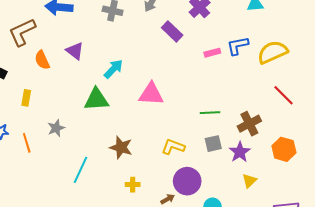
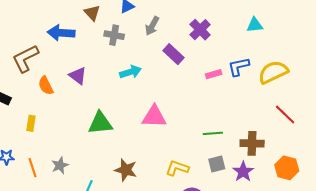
cyan arrow: (113, 69) -> (131, 72), moved, turned 30
brown cross: (249, 124) -> (252, 143), turned 30
gray star: (56, 128) -> (60, 165), moved

